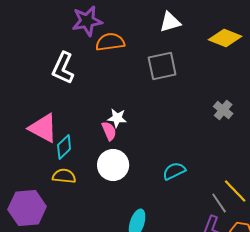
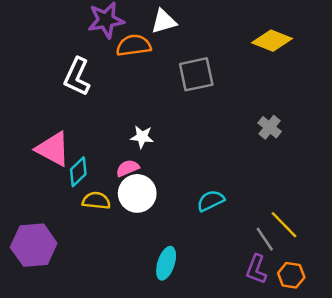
white triangle: (170, 22) -> (164, 21), moved
pink semicircle: (109, 131) -> (128, 168), moved, turned -90
yellow semicircle: (64, 176) -> (96, 201), moved

